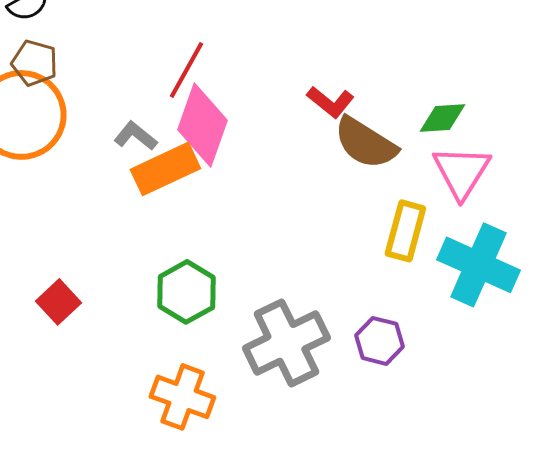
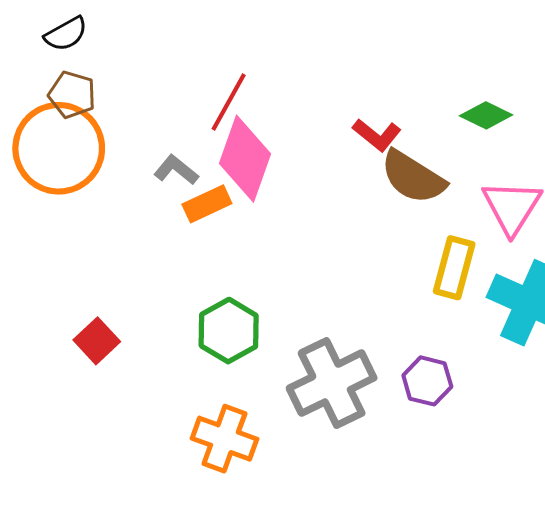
green diamond: (442, 118) -> (486, 115), moved, turned 30
orange rectangle: (165, 169) -> (207, 204), size x0.7

